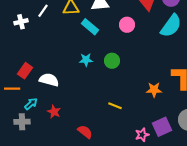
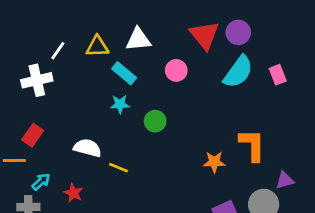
white cross: (21, 22) -> (37, 80), moved, size x1.5
cyan star: (86, 60) -> (120, 104), moved
white semicircle: (49, 80) -> (88, 148), moved
yellow line: (115, 106) -> (118, 168), moved

